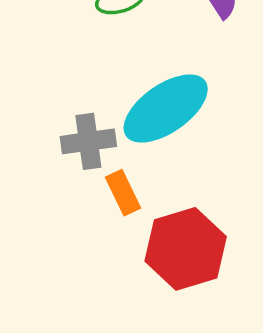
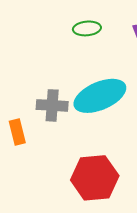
orange rectangle: (123, 193) -> (17, 132), moved

